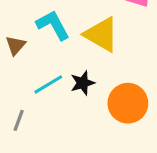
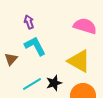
yellow triangle: (101, 34) -> (79, 61), moved

